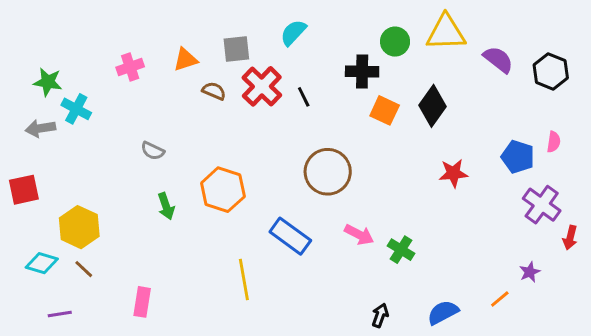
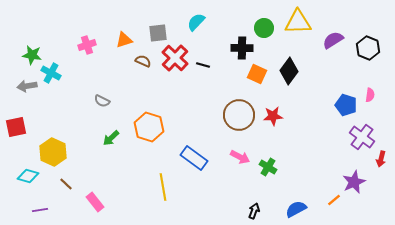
purple semicircle: (498, 59) -> (333, 40), turned -70
black line: (304, 97) -> (203, 65), turned -48
brown circle: (328, 172) -> (239, 115), moved
red star: (453, 173) -> (273, 116), moved
green arrow: (166, 206) -> (111, 138), turned 66
brown line: (84, 269) -> (66, 184), moved
purple star: (530, 272) -> (354, 182), size x1.6
pink rectangle: (142, 302) -> (95, 202), turned -48

